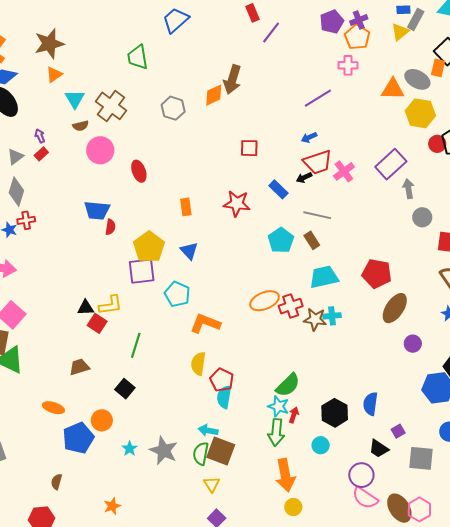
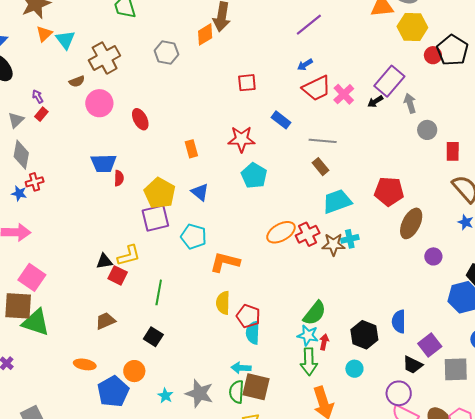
cyan triangle: (75, 99) -> (65, 40), moved
brown cross: (111, 106) -> (105, 58), turned 32
black arrow: (304, 178) -> (375, 101), moved
cyan pentagon: (281, 240) -> (254, 176), moved
purple square: (398, 431) -> (430, 345), size x1.6

